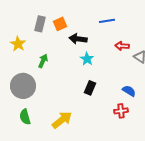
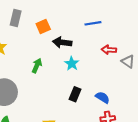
gray rectangle: (40, 24) -> (16, 18), moved
green arrow: (43, 61) -> (37, 66), moved
blue semicircle: (129, 91) -> (102, 97), moved

